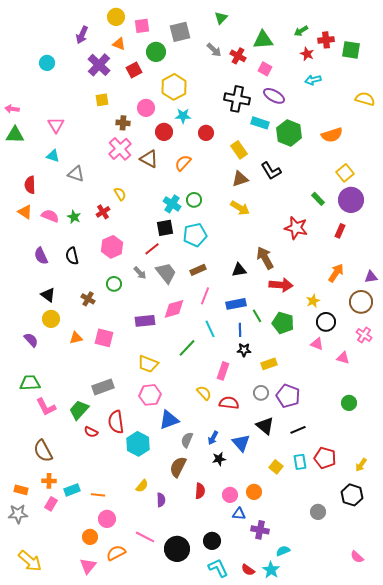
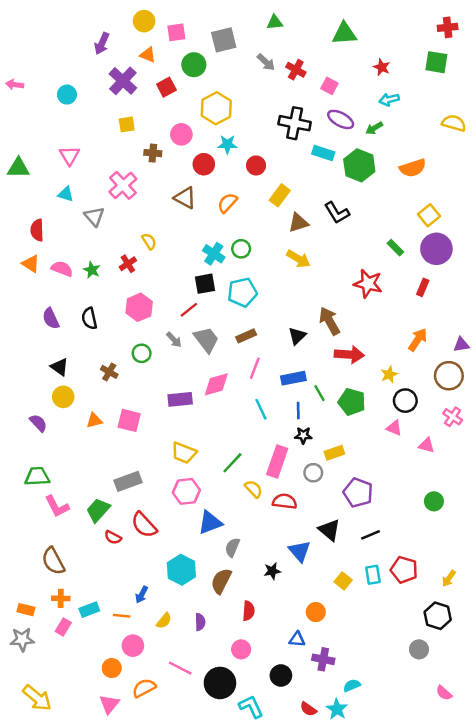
green triangle: (221, 18) -> (275, 22), turned 40
green arrow: (301, 31) -> (374, 128), moved
green triangle: (263, 40) -> (344, 34), moved
red cross: (326, 40) -> (448, 27), moved
cyan circle: (47, 63) -> (67, 95), moved
pink arrow: (12, 109) -> (15, 85), moved
pink cross: (120, 149) -> (123, 185), moved
yellow rectangle: (239, 150) -> (280, 195), moved, turned 72
gray triangle: (76, 174) -> (94, 216), turned 30
black triangle: (239, 270) -> (297, 336), turned -35
green line: (187, 348) -> (232, 463), moved
pink rectangle: (223, 371) -> (277, 462), size x1.4
gray circle: (261, 393) -> (313, 473), moved
red semicircle: (116, 422) -> (144, 525), turned -35
blue arrow: (213, 438) -> (142, 595), moved
cyan hexagon: (138, 444) -> (181, 570), moved
yellow semicircle: (142, 486) -> (164, 621), moved
pink circle: (230, 495) -> (241, 649), moved
gray circle: (318, 512) -> (419, 649), moved
black circle: (212, 541) -> (281, 675), moved
cyan L-shape: (218, 568) -> (251, 707), moved

